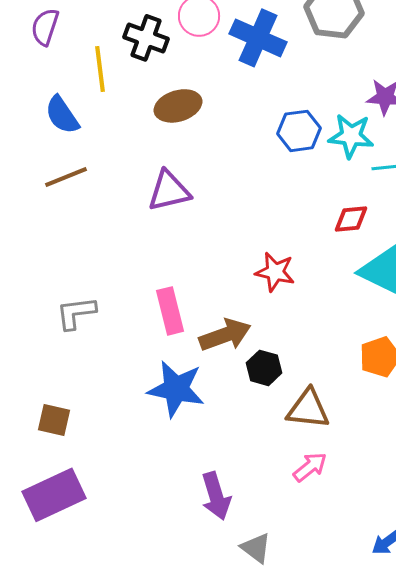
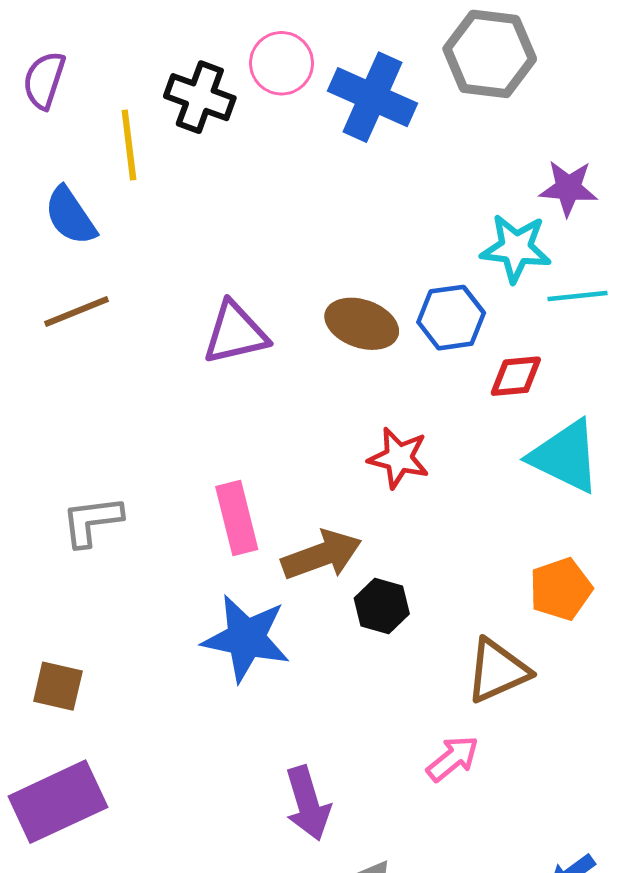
brown ellipse: (178, 106) -> (362, 324), moved, turned 36
blue hexagon: (299, 131) -> (451, 318), moved
brown triangle: (308, 409) -> (497, 671), moved, turned -30

